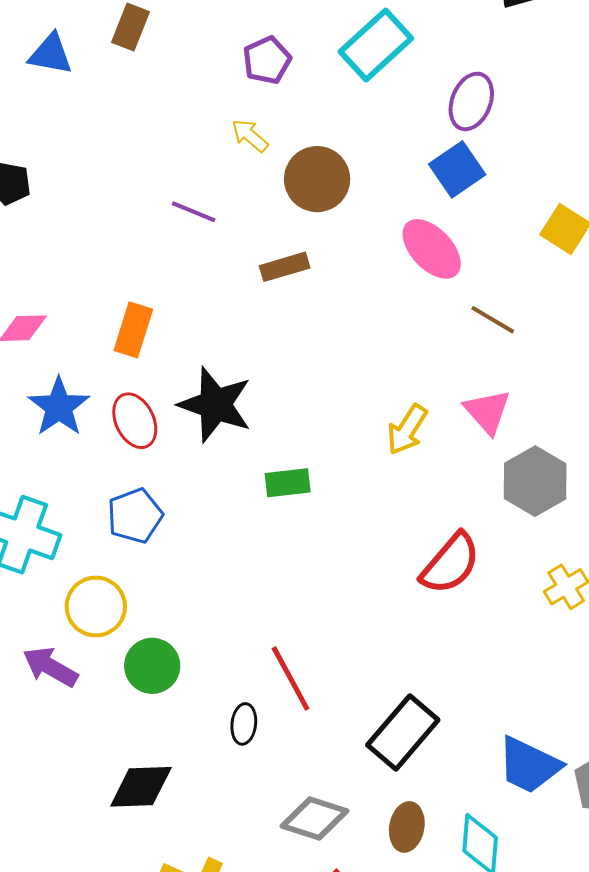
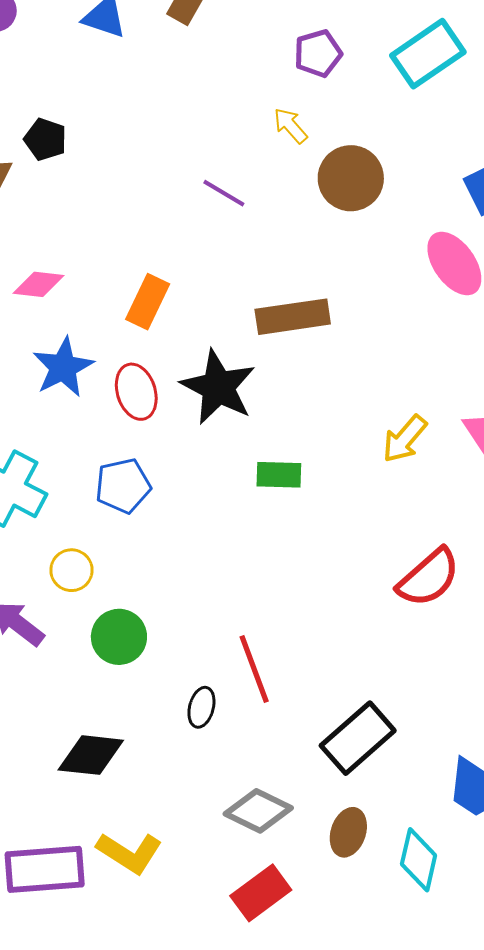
brown rectangle: (285, 267) -> (293, 317), moved, size x1.5
yellow circle: (96, 607) -> (72, 570), size x0.7

